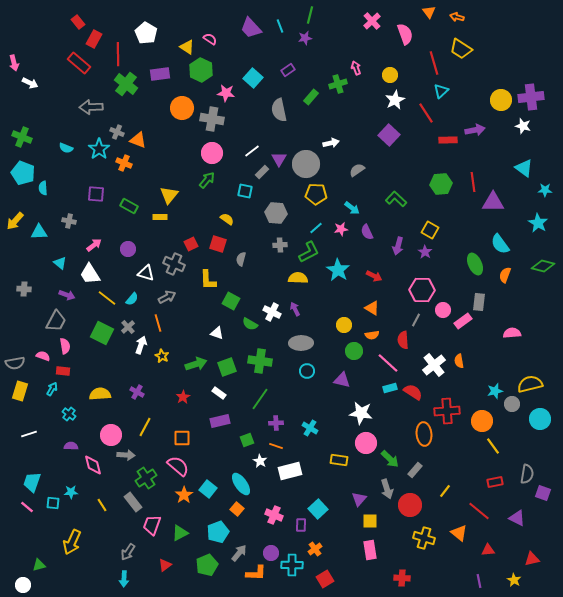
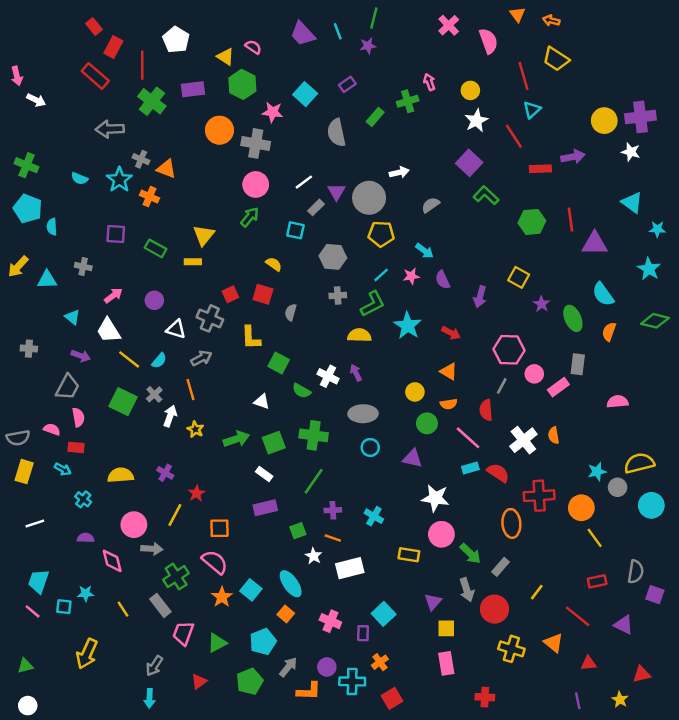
green L-shape: (396, 199) -> (486, 195), moved
purple star: (425, 252) -> (542, 304), moved
cyan arrow: (52, 389) -> (63, 469), turned 88
red star: (183, 397) -> (197, 493), moved
green triangle: (39, 565) -> (25, 666), moved

